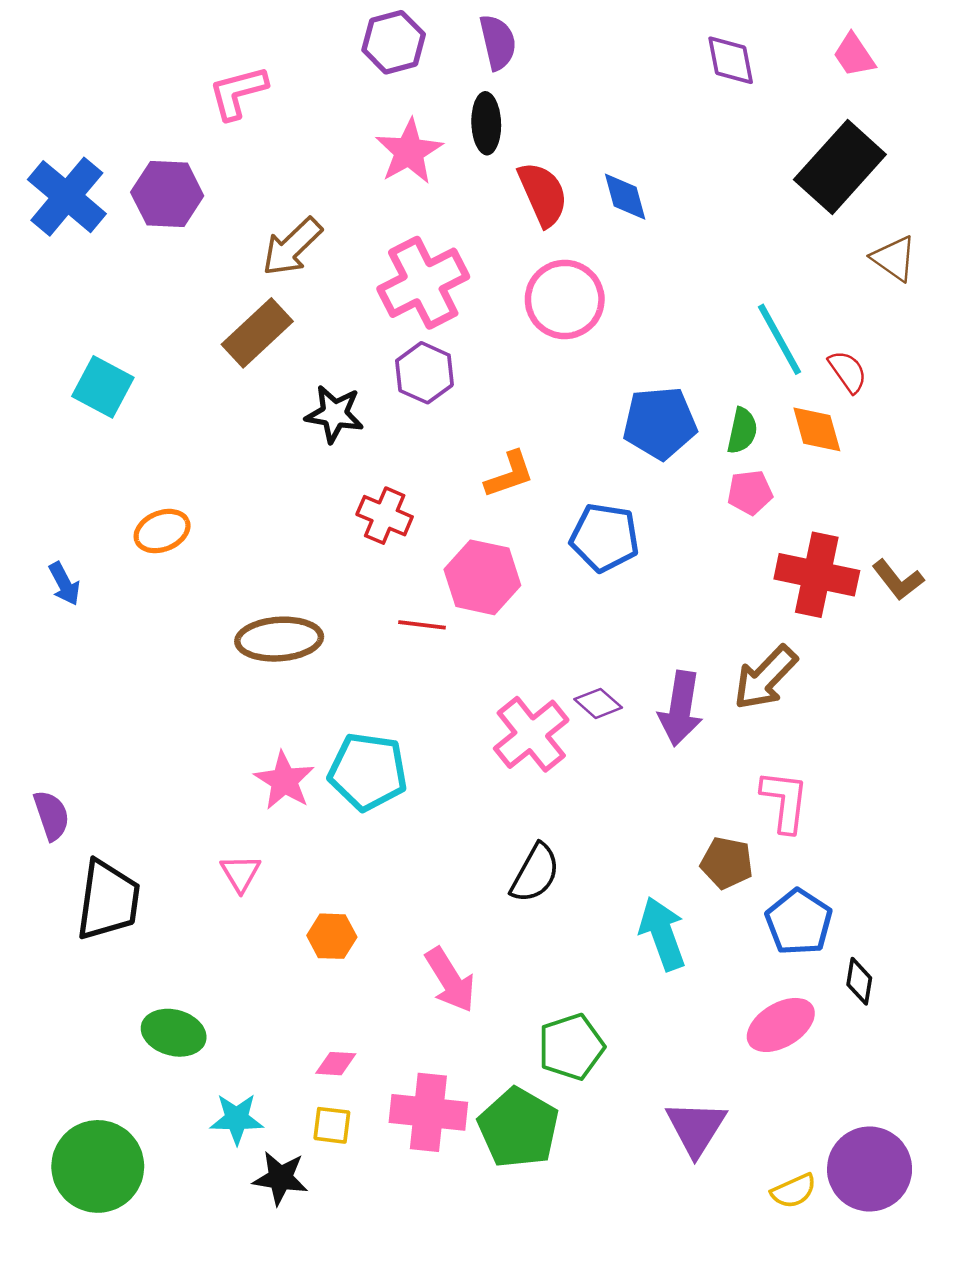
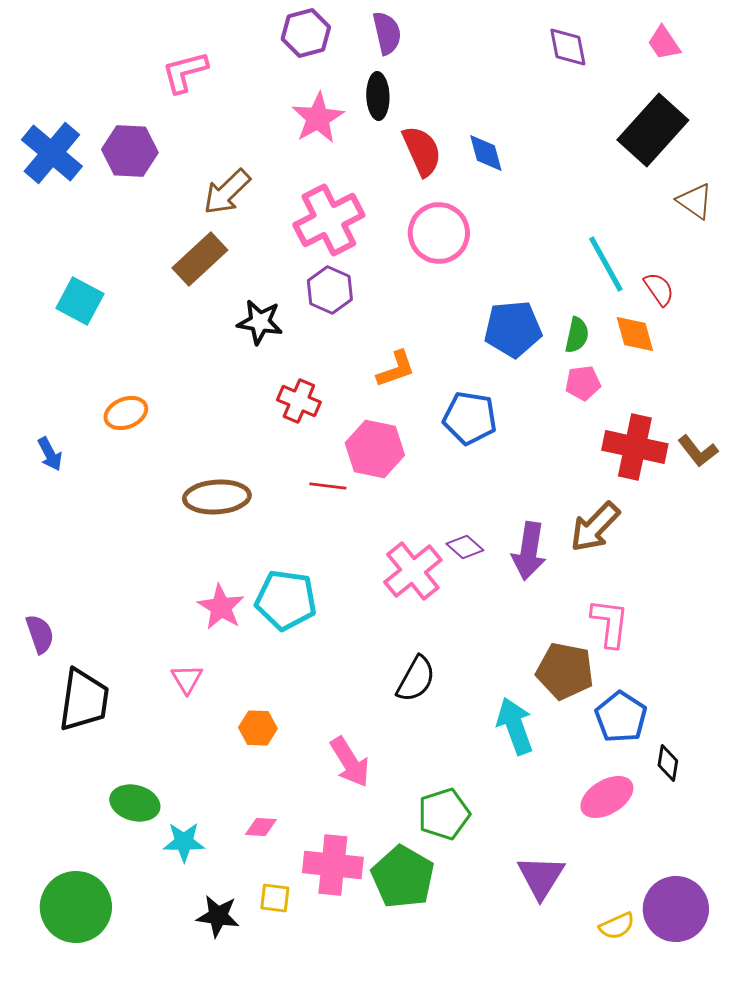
brown pentagon: (727, 863) -> (565, 671), size x1.4
cyan star: (237, 1119) -> (184, 842), moved
yellow square: (332, 1125) -> (275, 898), moved

